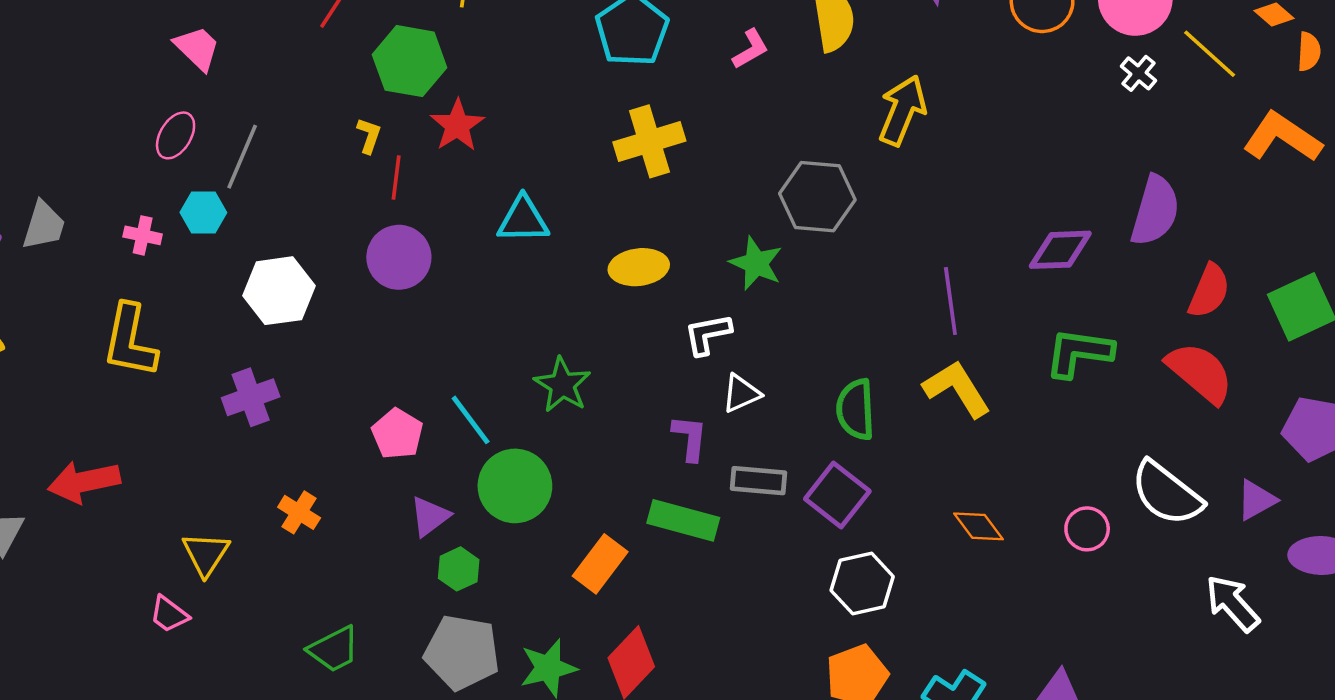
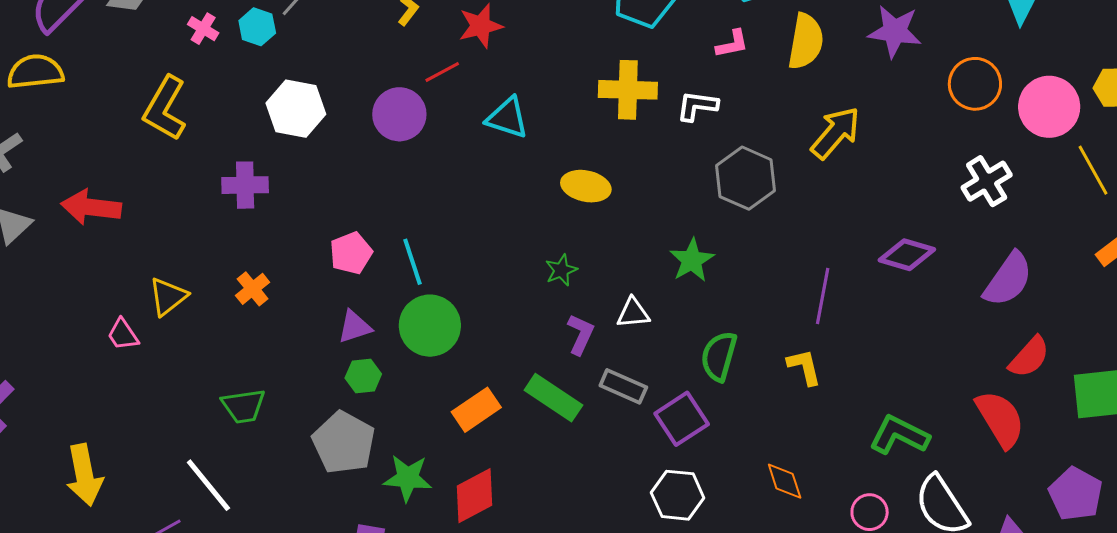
white cross: (1139, 73) -> (987, 181), moved, size x1.6
red line: (396, 177) -> (442, 72), moved, turned 36
purple diamond: (1060, 250) -> (907, 255), moved
green star: (756, 263) -> (692, 260), moved
white L-shape: (708, 334) -> (697, 106), moved
green L-shape: (1079, 353) -> (899, 435), moved
green star: (562, 385) -> (561, 270), moved, size x0.7
yellow L-shape: (957, 389) -> (804, 367), size x0.7

